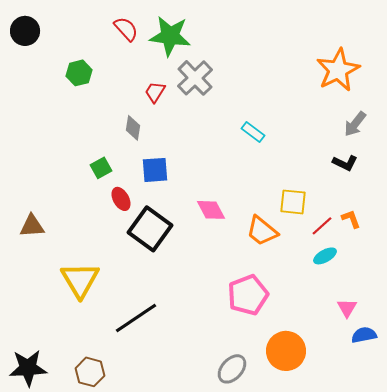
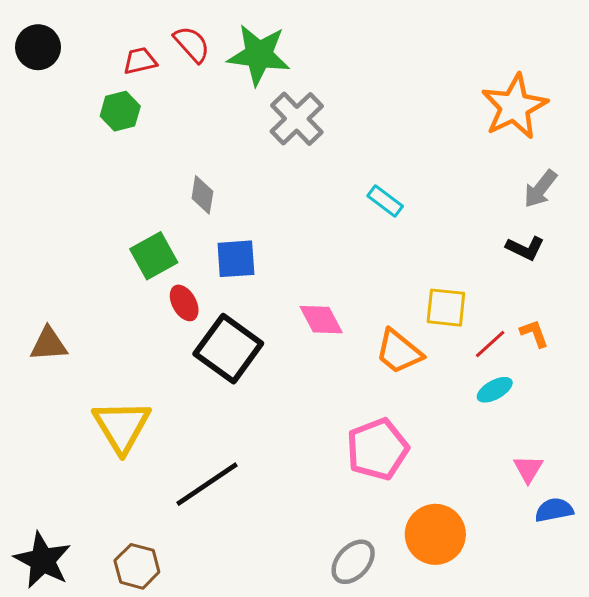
red trapezoid: (155, 92) -> (140, 61), moved, turned 45
green square: (101, 168) -> (154, 256), size x1.4
black star: (28, 368) -> (43, 560), turned 30

